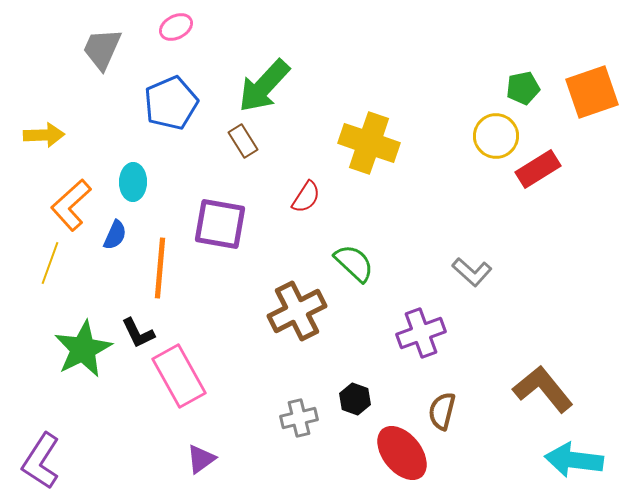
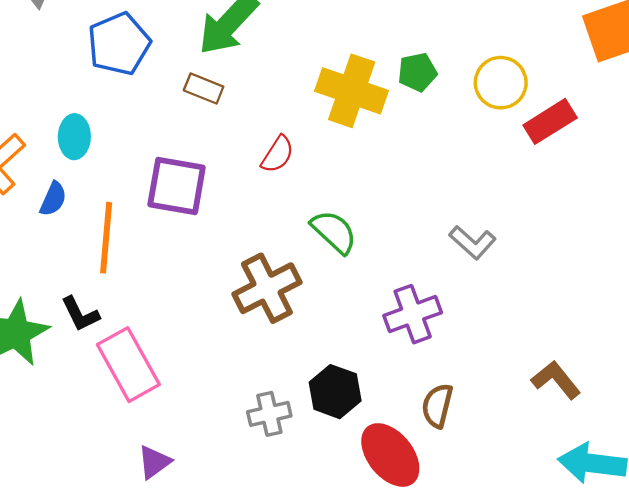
green pentagon: (523, 88) -> (417, 72), moved
brown rectangle: (243, 141) -> (204, 89), turned -36
brown L-shape: (543, 389) -> (556, 380), size x0.7
black hexagon: (355, 399) -> (335, 392), size x1.4

